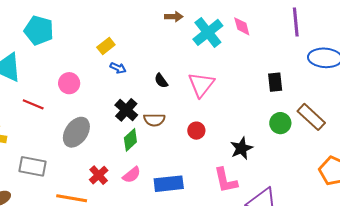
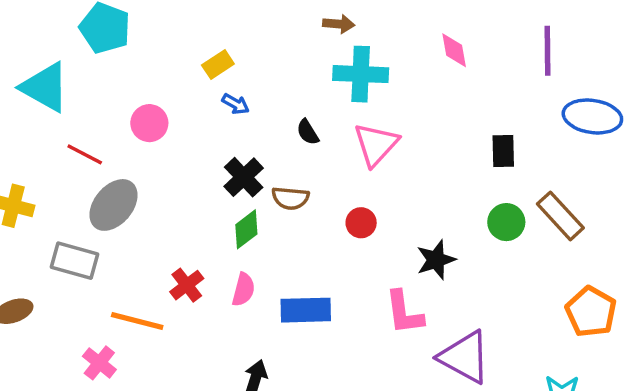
cyan cross: (208, 32) -> (361, 74), moved, turned 36
gray ellipse: (76, 132) -> (114, 205), moved
pink semicircle: (132, 175) -> (243, 290), turned -42

